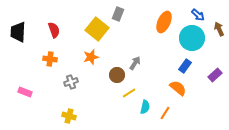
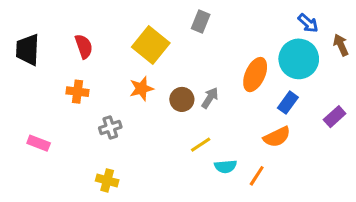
gray rectangle: (118, 14) -> (201, 22), moved
orange ellipse: (164, 22) -> (255, 75), moved
brown circle: (117, 75) -> (182, 99), moved
orange semicircle: (178, 88) -> (277, 137), turned 114
cyan semicircle: (145, 107) -> (226, 166), turned 72

